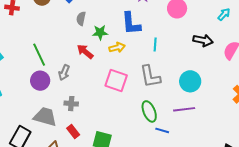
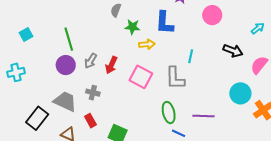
cyan line: (155, 44) -> (191, 56), moved
red arrow: (85, 52) -> (111, 65), moved, turned -114
cyan circle: (190, 81) -> (240, 93), moved

